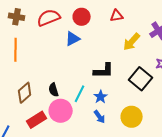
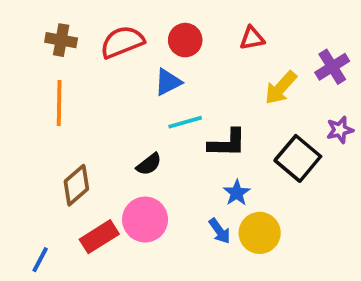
black semicircle: (54, 90) -> (149, 164), moved, turned -112
cyan line: (80, 94) -> (185, 122), moved, turned 48
blue star: (101, 97) -> (237, 193), moved
yellow circle: (132, 117) -> (260, 233), moved

